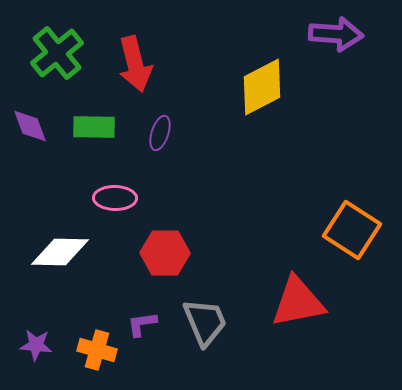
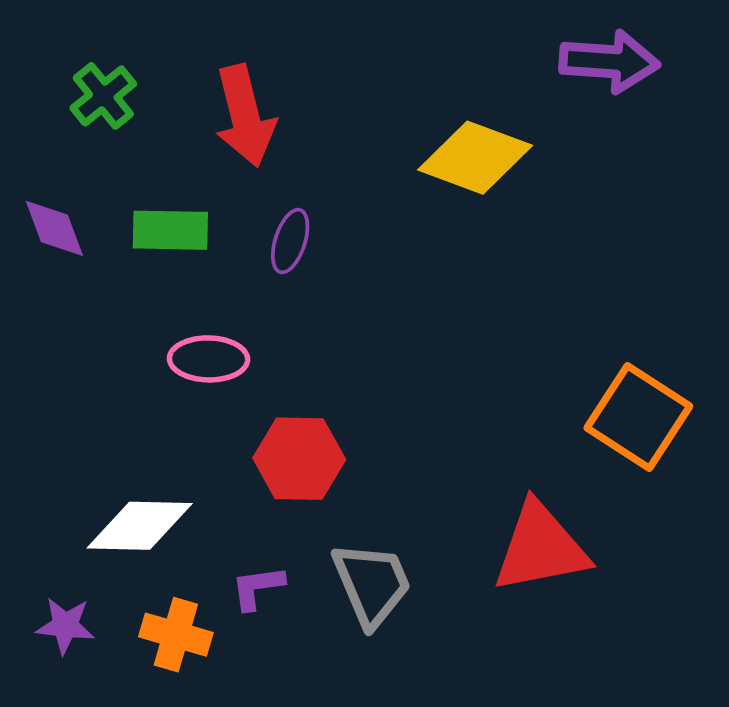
green cross: (57, 53) -> (103, 96), size x0.7
yellow diamond: (262, 87) -> (475, 158), turned 48
white diamond: (60, 252) -> (140, 526), moved

